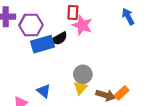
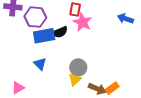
blue arrow: (128, 17) -> (125, 19), turned -49
blue triangle: (44, 91) -> (40, 64), moved

